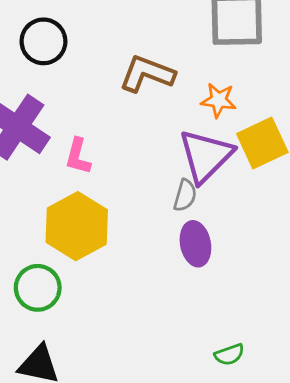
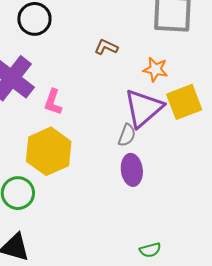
brown L-shape: (147, 74) -> (106, 47), size x0.6

